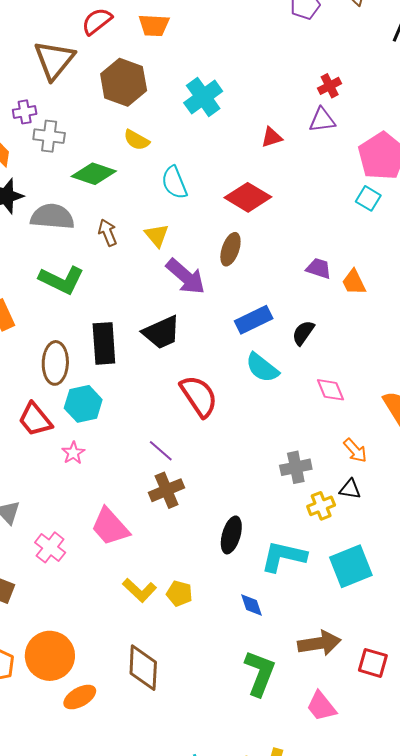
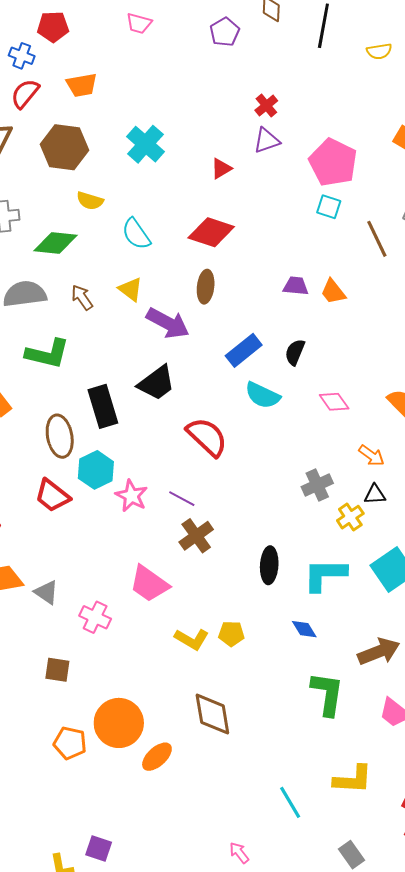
pink star: (73, 453) -> (132, 496), moved, size x1.4

